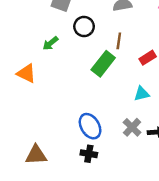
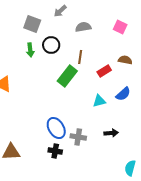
green arrow: (50, 43) -> (30, 50), moved, turned -56
gray cross: (132, 127) -> (78, 137), moved, turned -35

